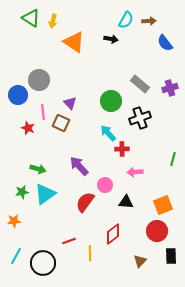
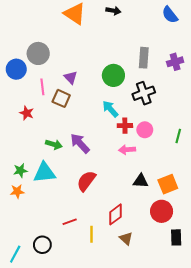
gray rectangle: (140, 84) -> (144, 58), turned 54
red star: (28, 128) -> (27, 113), moved
green arrow: (38, 169) -> (54, 144), moved
pink arrow: (135, 172) -> (127, 150), moved
pink circle: (105, 185) -> (145, 130), moved
cyan triangle: (45, 194) -> (44, 173), turned 30
black triangle: (126, 202) -> (141, 181), moved
orange star: (14, 221) -> (17, 191), moved
cyan line: (16, 256) -> (15, 254), moved
brown triangle: (140, 261) -> (126, 238), moved, turned -32
black circle: (43, 263) -> (42, 245), size x0.7

